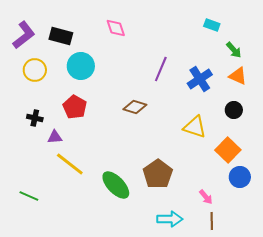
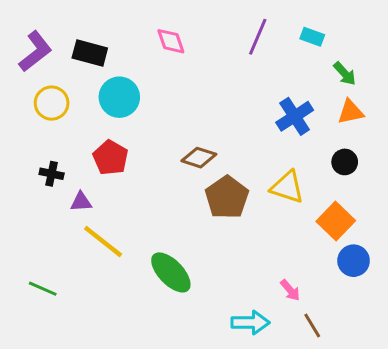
purple line: (161, 69) -> (258, 37), moved
orange triangle: (238, 76) -> (351, 112), turned -36
brown pentagon: (158, 174) -> (227, 197), moved
pink arrow: (206, 197) -> (290, 290), moved
brown line: (212, 221) -> (312, 325), turned -30

